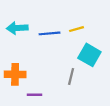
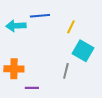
yellow line: (76, 29) -> (71, 27), turned -48
blue line: (50, 33) -> (40, 16), moved

